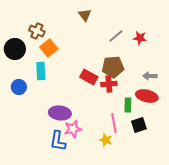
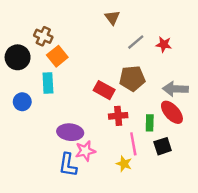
brown triangle: (85, 15) -> (112, 18), moved
gray arrow: (150, 76) -> (175, 89), size x1.5
red cross: (109, 84) -> (118, 116), moved
red ellipse: (147, 96) -> (172, 112), turned 35

